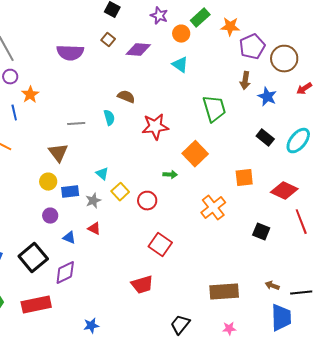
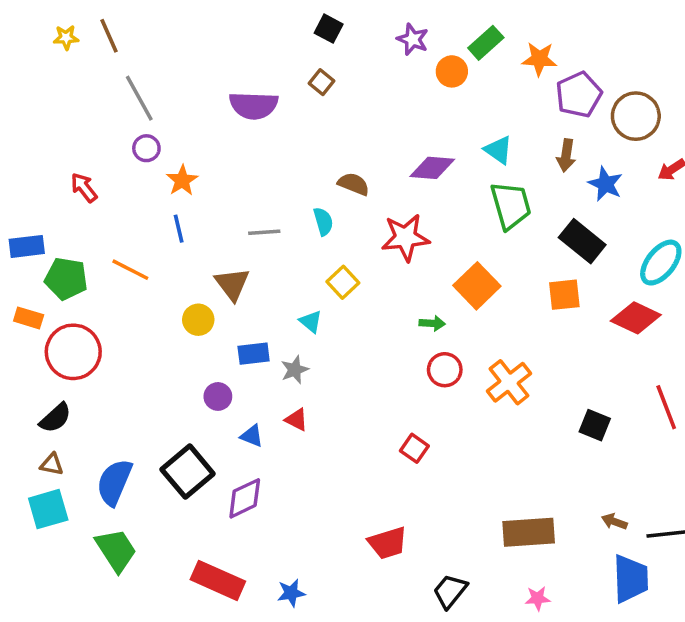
purple diamond: (138, 50) -> (432, 168), moved
cyan triangle: (180, 65) -> (498, 150), moved
blue line: (14, 113) -> (179, 229), moved
black rectangle: (265, 138) -> (582, 241), moved, size x1.4
orange square: (244, 178) -> (564, 295), moved
yellow circle: (48, 182) -> (198, 320), moved
red diamond: (284, 191) -> (636, 318), moved
yellow square: (120, 192) -> (343, 282), moved
red circle: (147, 201) -> (445, 370), moved
red square: (160, 245) -> (414, 448), size x0.7
red trapezoid: (142, 285) -> (388, 543), moved
red rectangle: (36, 305) -> (218, 580), moved, turned 36

